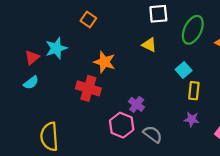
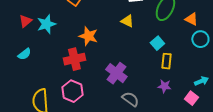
red triangle: (32, 57) -> (25, 21), moved
red cross: (88, 88) -> (74, 59), turned -30
purple cross: (137, 104) -> (116, 73), size x1.5
pink hexagon: (122, 125) -> (72, 91), moved

